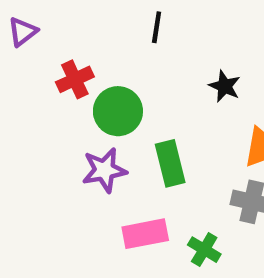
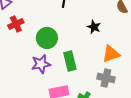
red cross: (75, 79) -> (16, 24), moved

